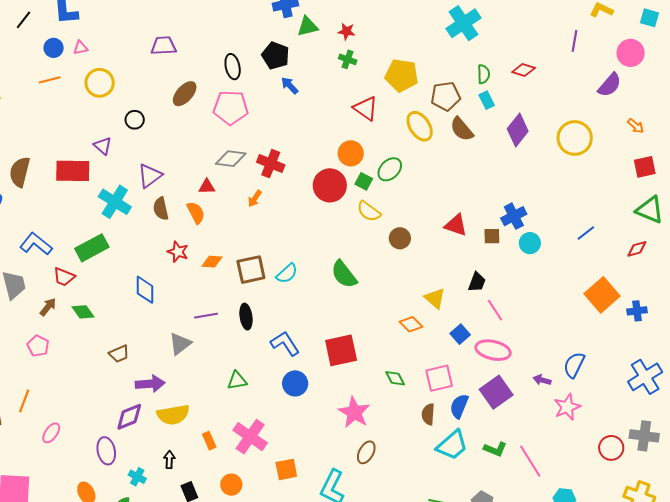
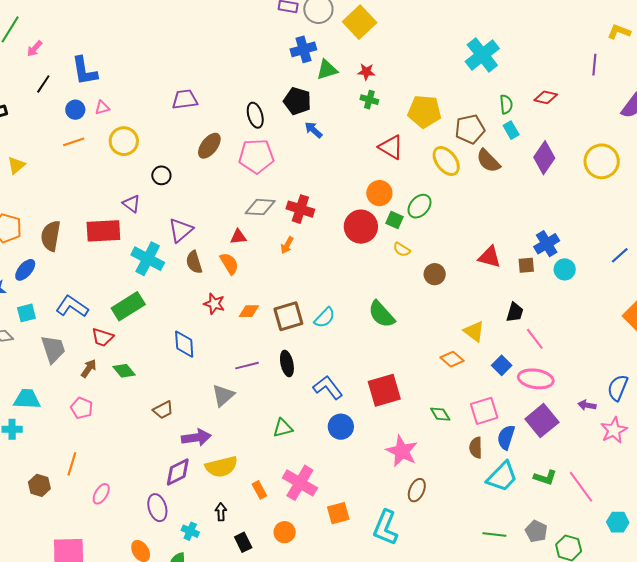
yellow semicircle: (369, 211) -> (402, 250), size x0.7

